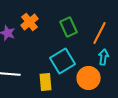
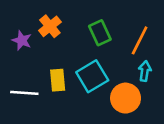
yellow rectangle: (46, 82) -> (58, 80), moved

